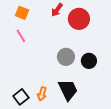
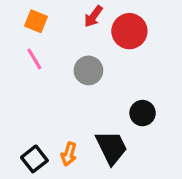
gray circle: (66, 57) -> (88, 70), moved
black circle: (89, 61) -> (143, 113), moved

